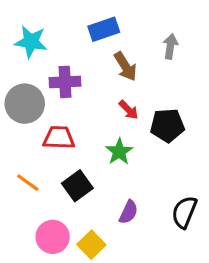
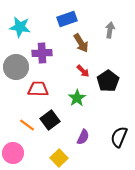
black pentagon: (167, 125) -> (108, 81), turned -30
orange line: (28, 183) -> (27, 125), moved
pink circle: (53, 237) -> (13, 153), moved

